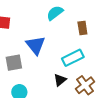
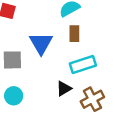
brown rectangle: (82, 28) -> (74, 34), moved

